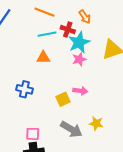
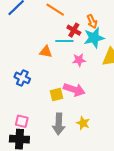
cyan line: (47, 34) -> (64, 41), moved
cyan star: (79, 42) -> (94, 38), moved
pink arrow: (80, 91) -> (74, 90), size x1.5
gray arrow: (71, 129) -> (59, 124), turned 50

